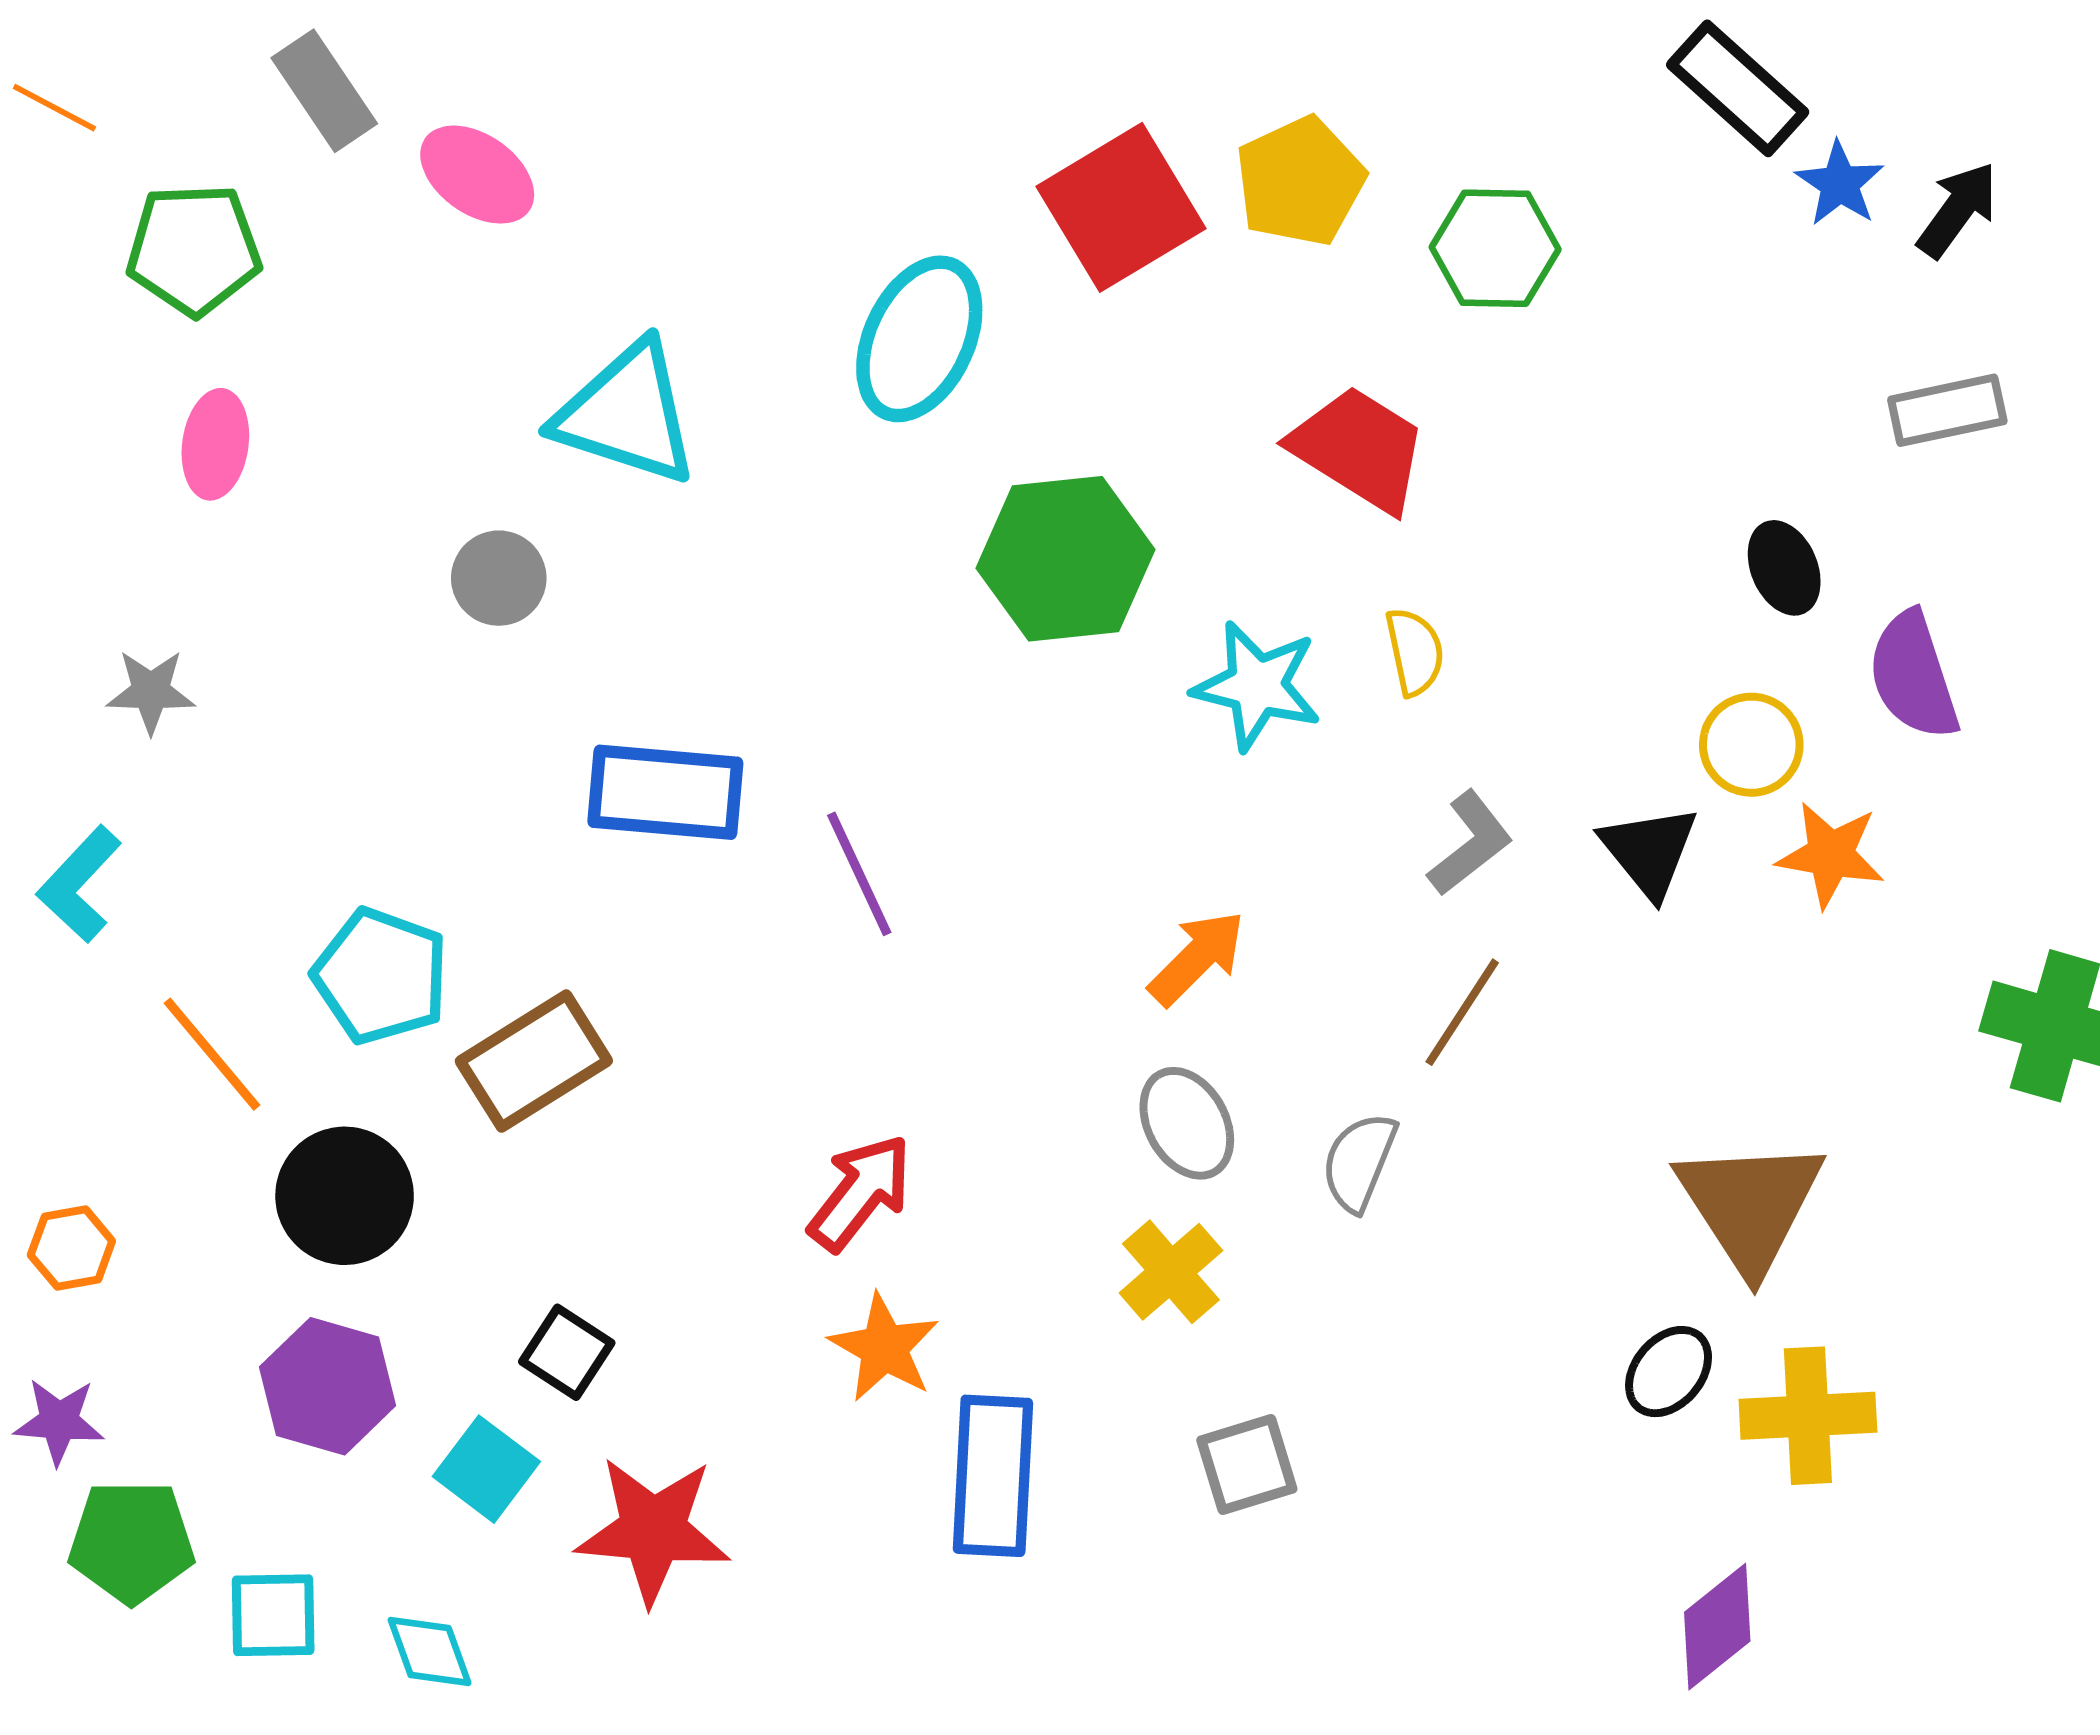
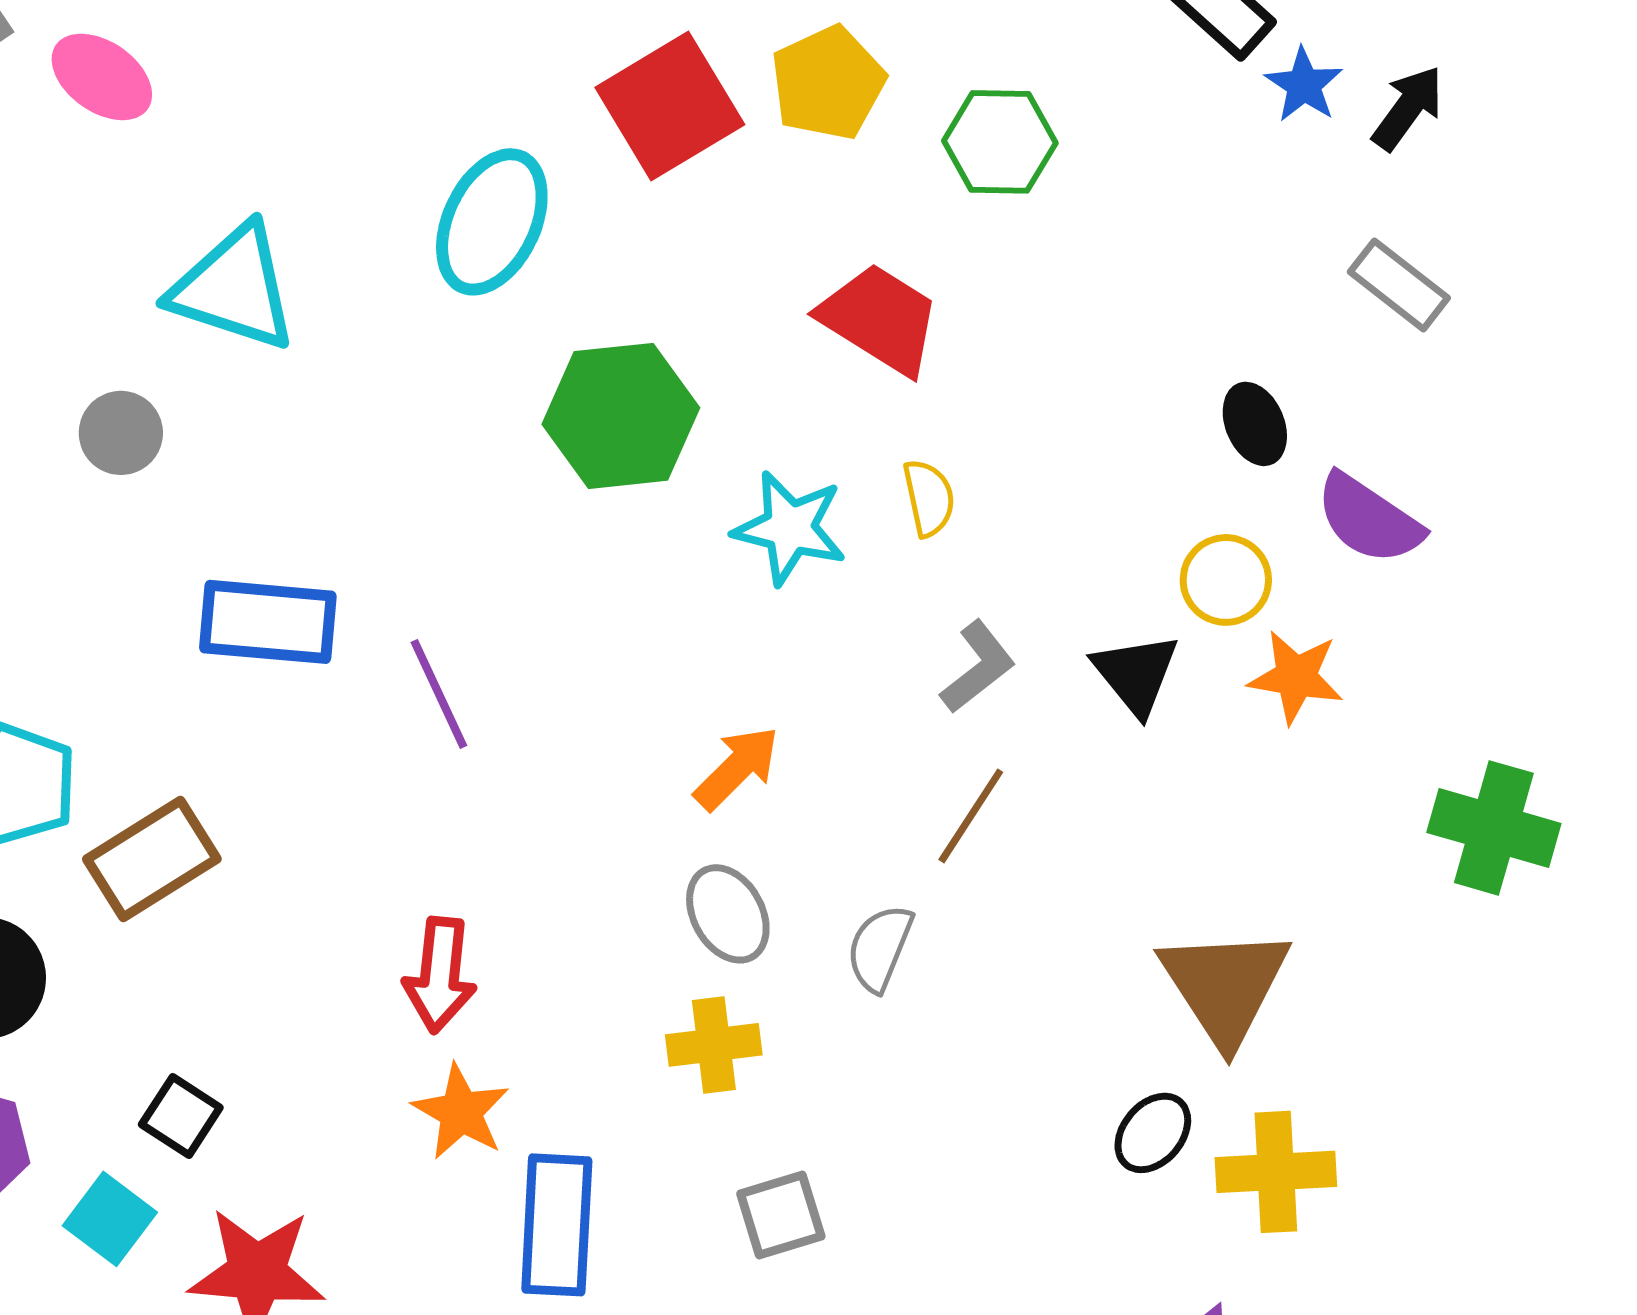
gray rectangle: (1947, 410) -> (1399, 285), turned 50
purple semicircle: (1913, 676) -> (1369, 519), turned -38
red arrow: (860, 1192) -> (440, 975), turned 148
yellow cross: (1171, 1272) -> (714, 1045), turned 34

